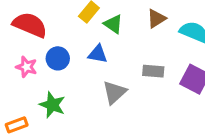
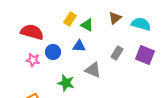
gray rectangle: (153, 71) -> (117, 53), turned -56
gray triangle: (114, 92) -> (93, 70), turned -48
green star: (52, 105) -> (66, 83), moved

